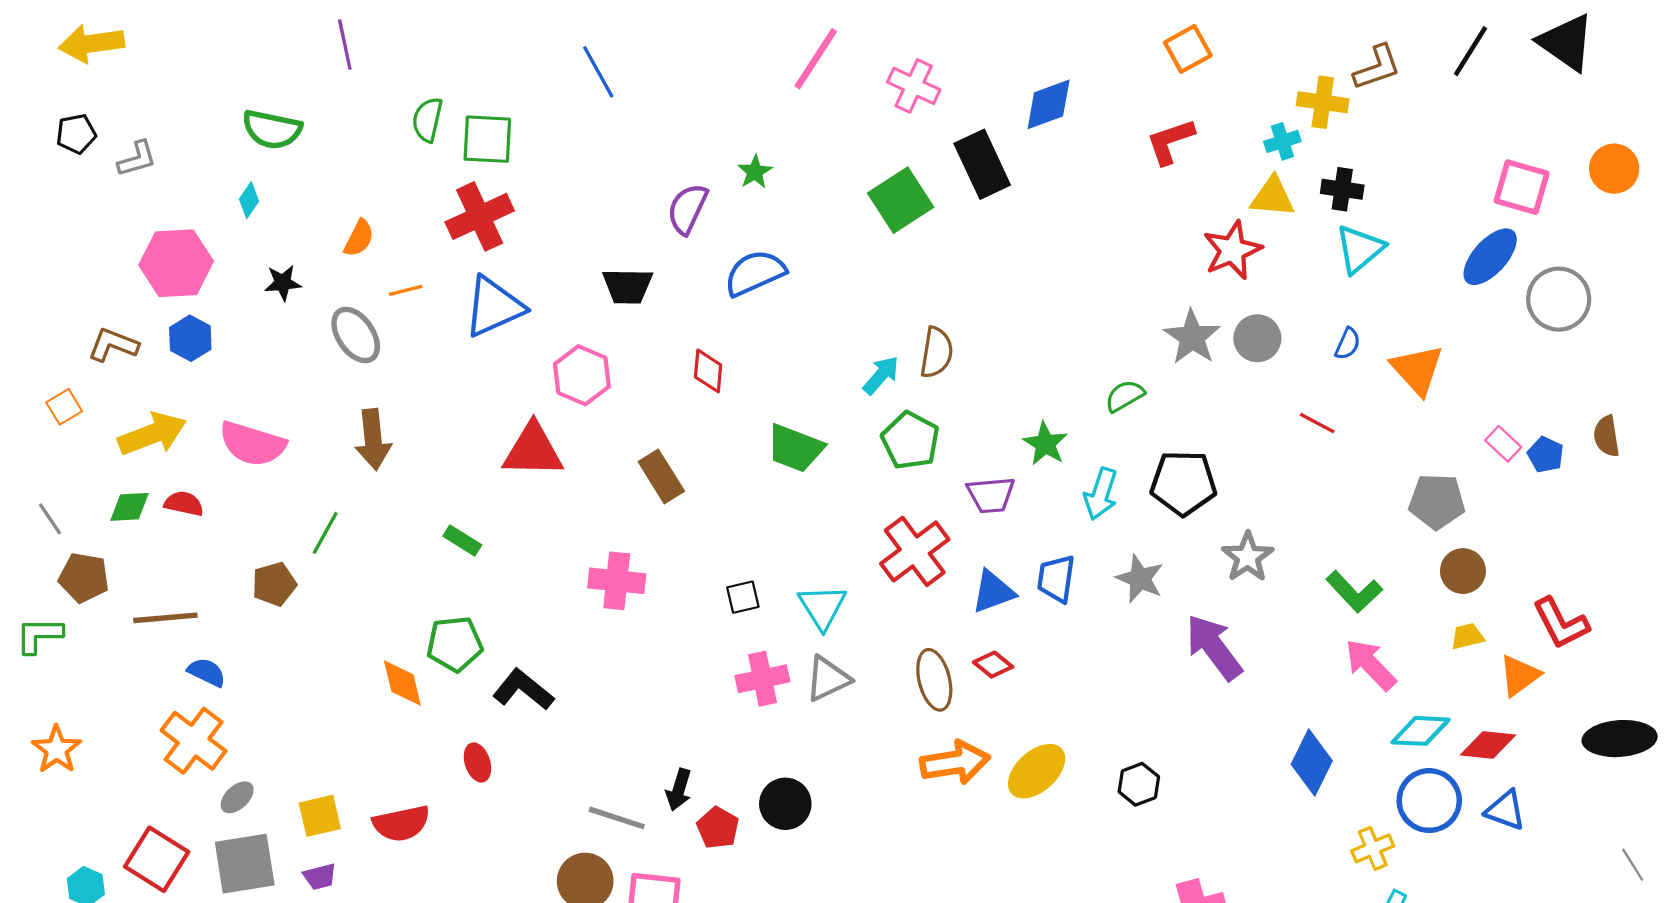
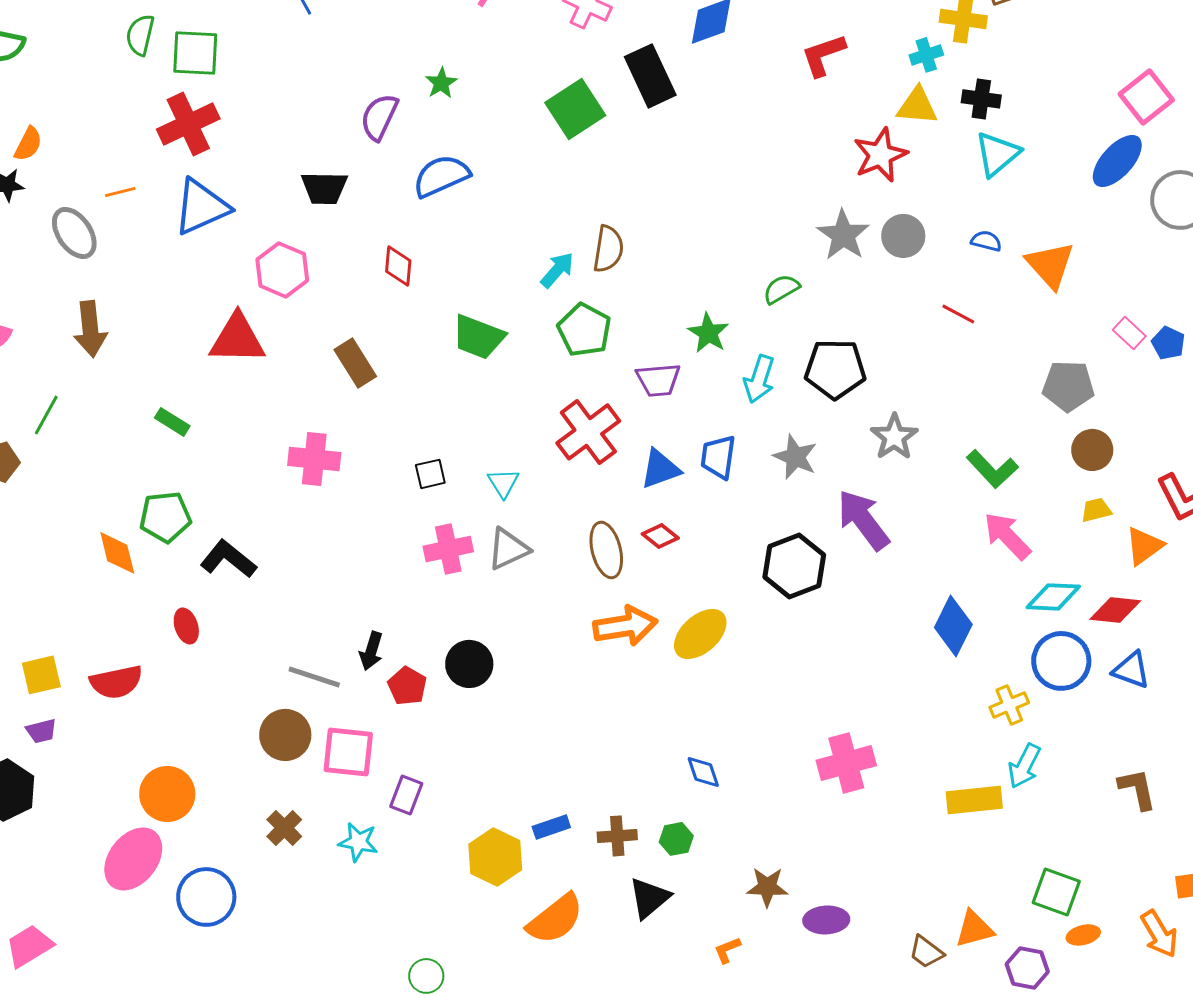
pink square: (1522, 187) -> (1146, 97), turned 36
orange semicircle: (359, 238) -> (28, 144), moved
blue semicircle: (1348, 344) -> (986, 241), turned -100
cyan triangle: (822, 607) -> (503, 483), size x0.7
black hexagon: (1139, 784) -> (794, 566), moved, size x1.6

